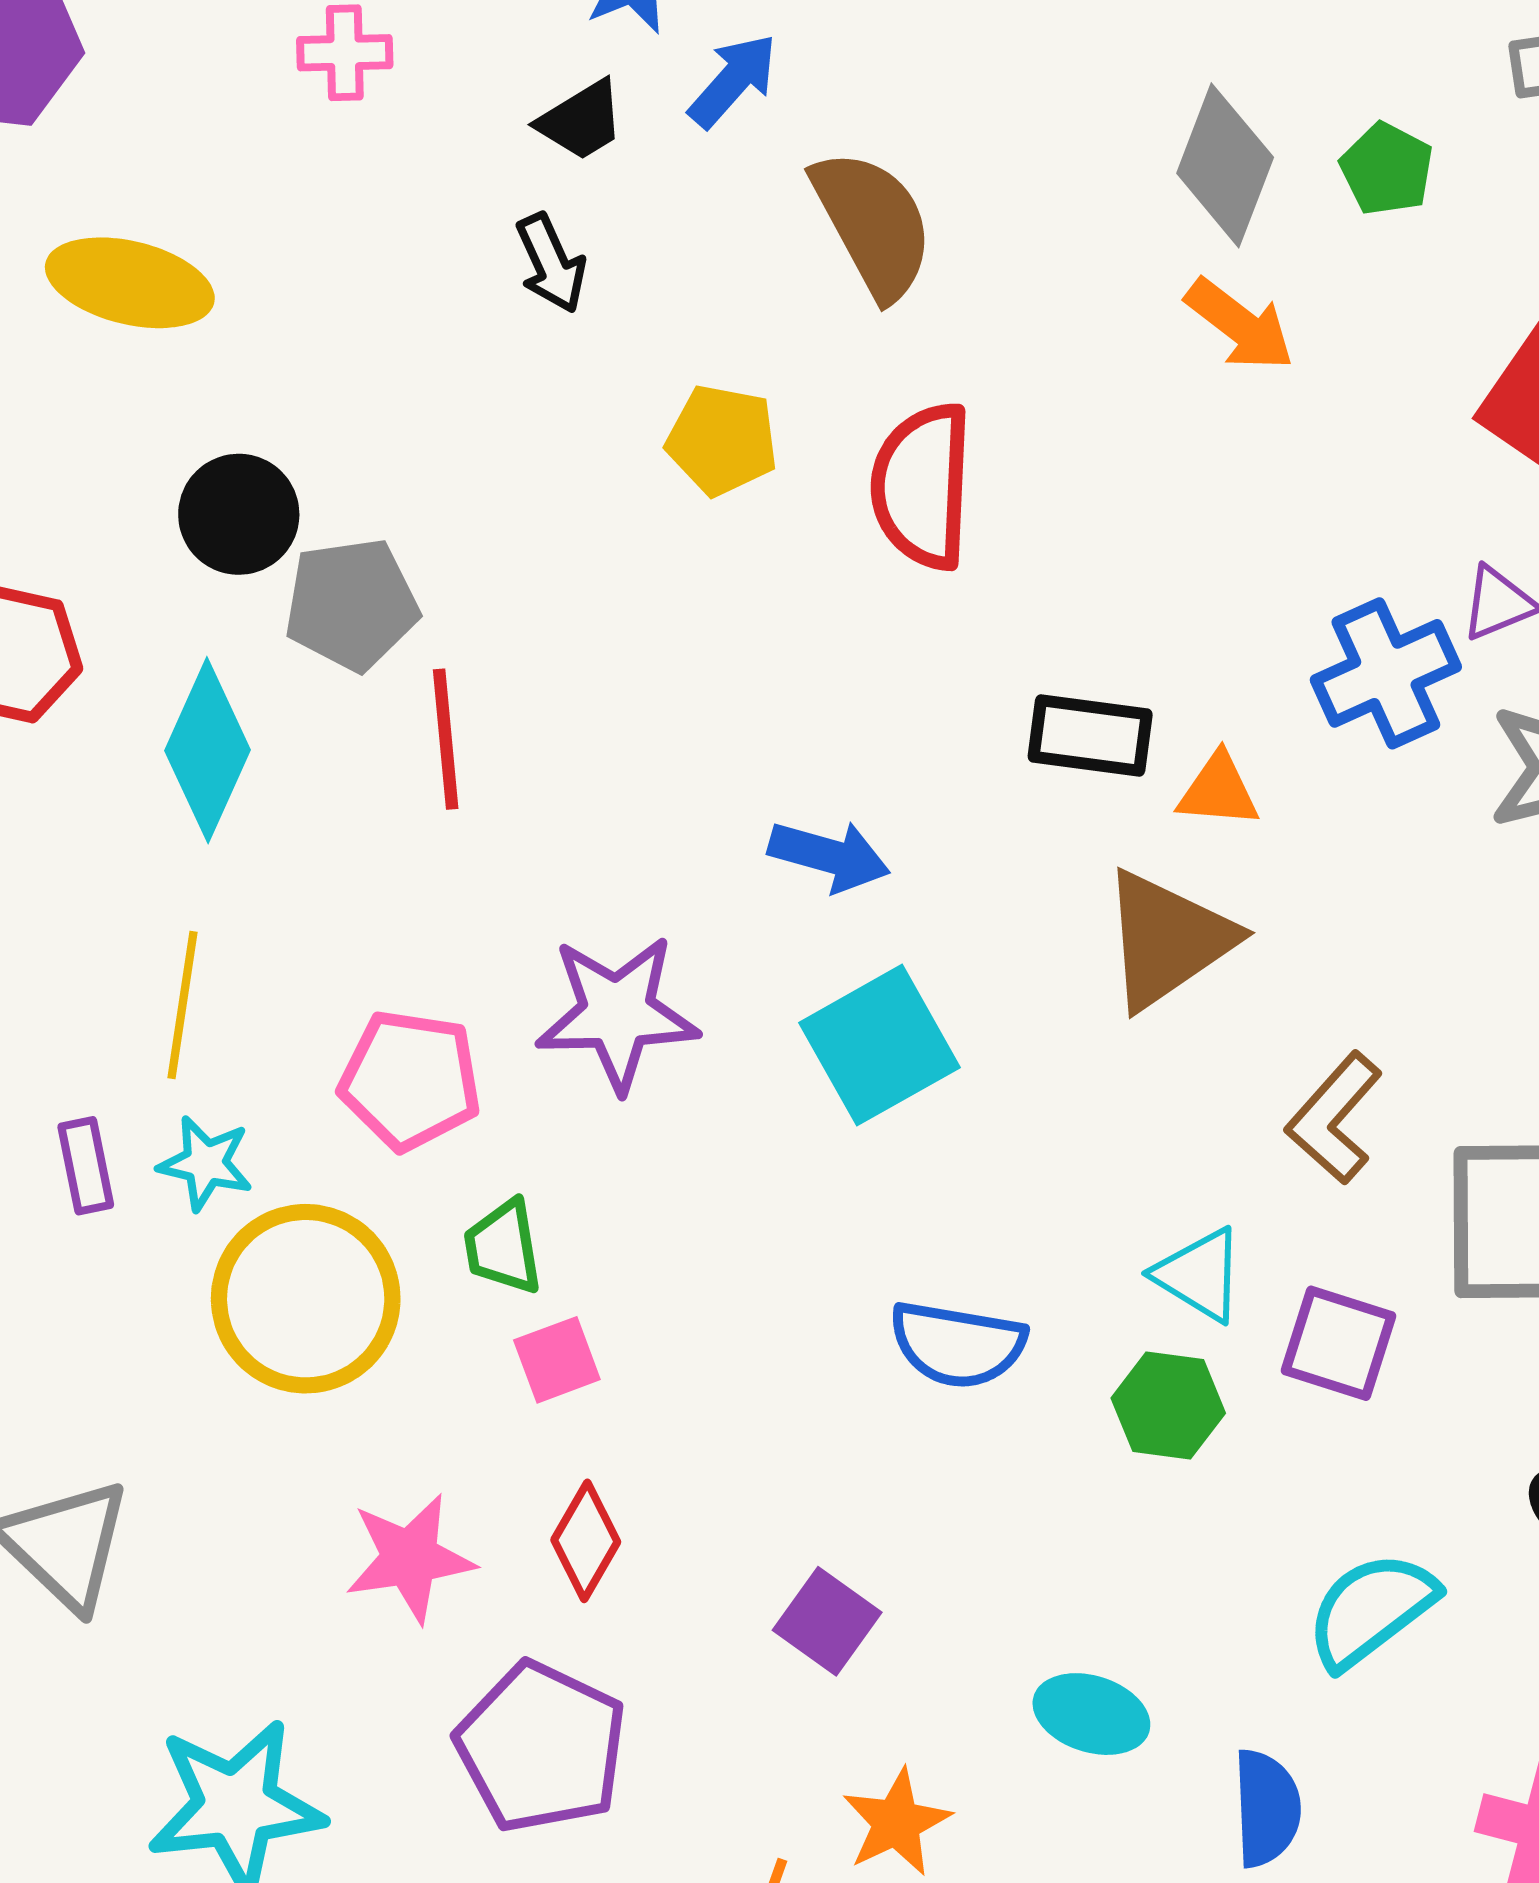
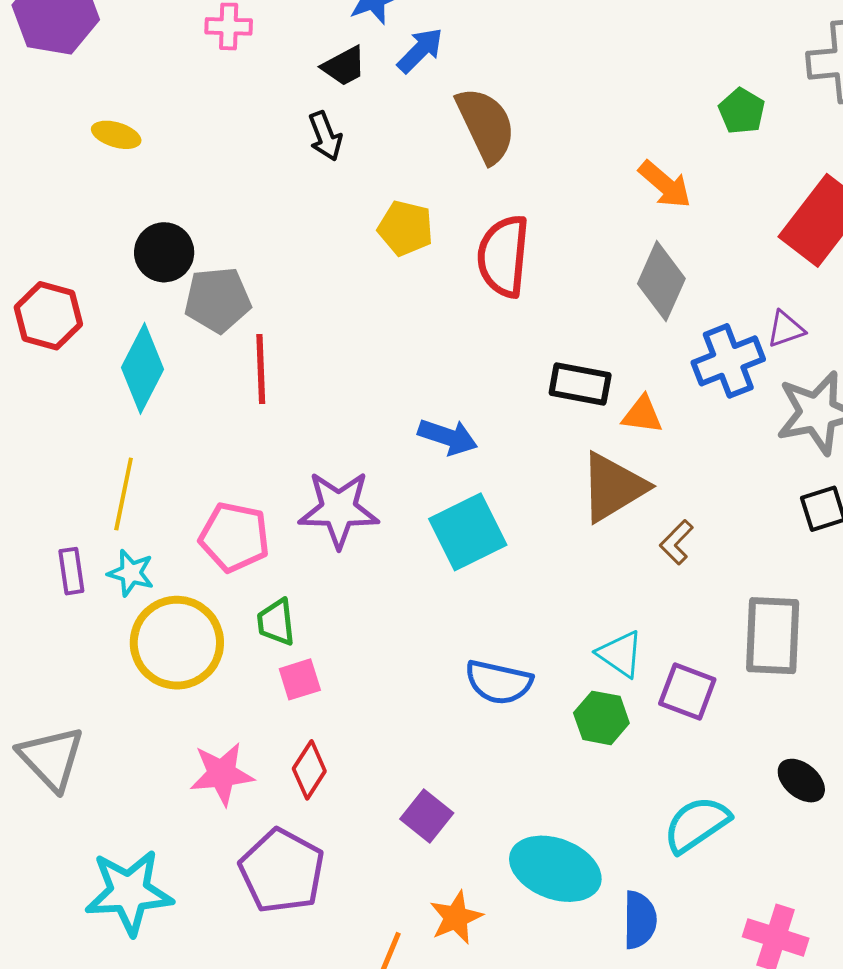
gray diamond: (1225, 165) -> (661, 281), moved
yellow ellipse: (130, 283) -> (116, 135), size x0.6
brown L-shape: (1334, 1118) -> (677, 542), moved, size x0.7
cyan ellipse: (1091, 1714) -> (555, 869), size x1.6

